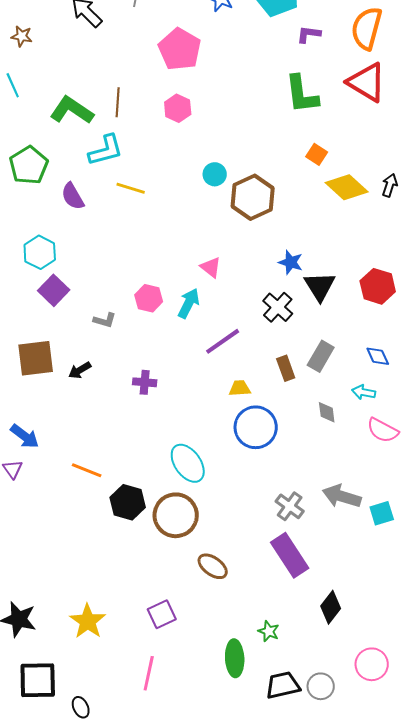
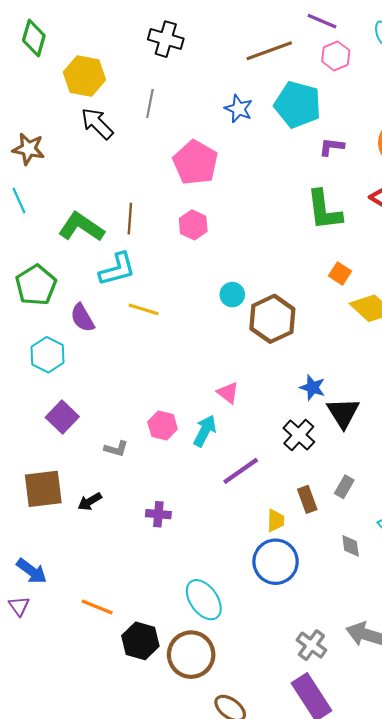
brown star: (22, 36) -> (29, 149), size x1.4
cyan hexagon: (40, 252) -> (48, 355), moved
gray rectangle: (321, 356) -> (344, 487), size x0.7
yellow trapezoid: (240, 388) -> (276, 521), moved, turned 95

